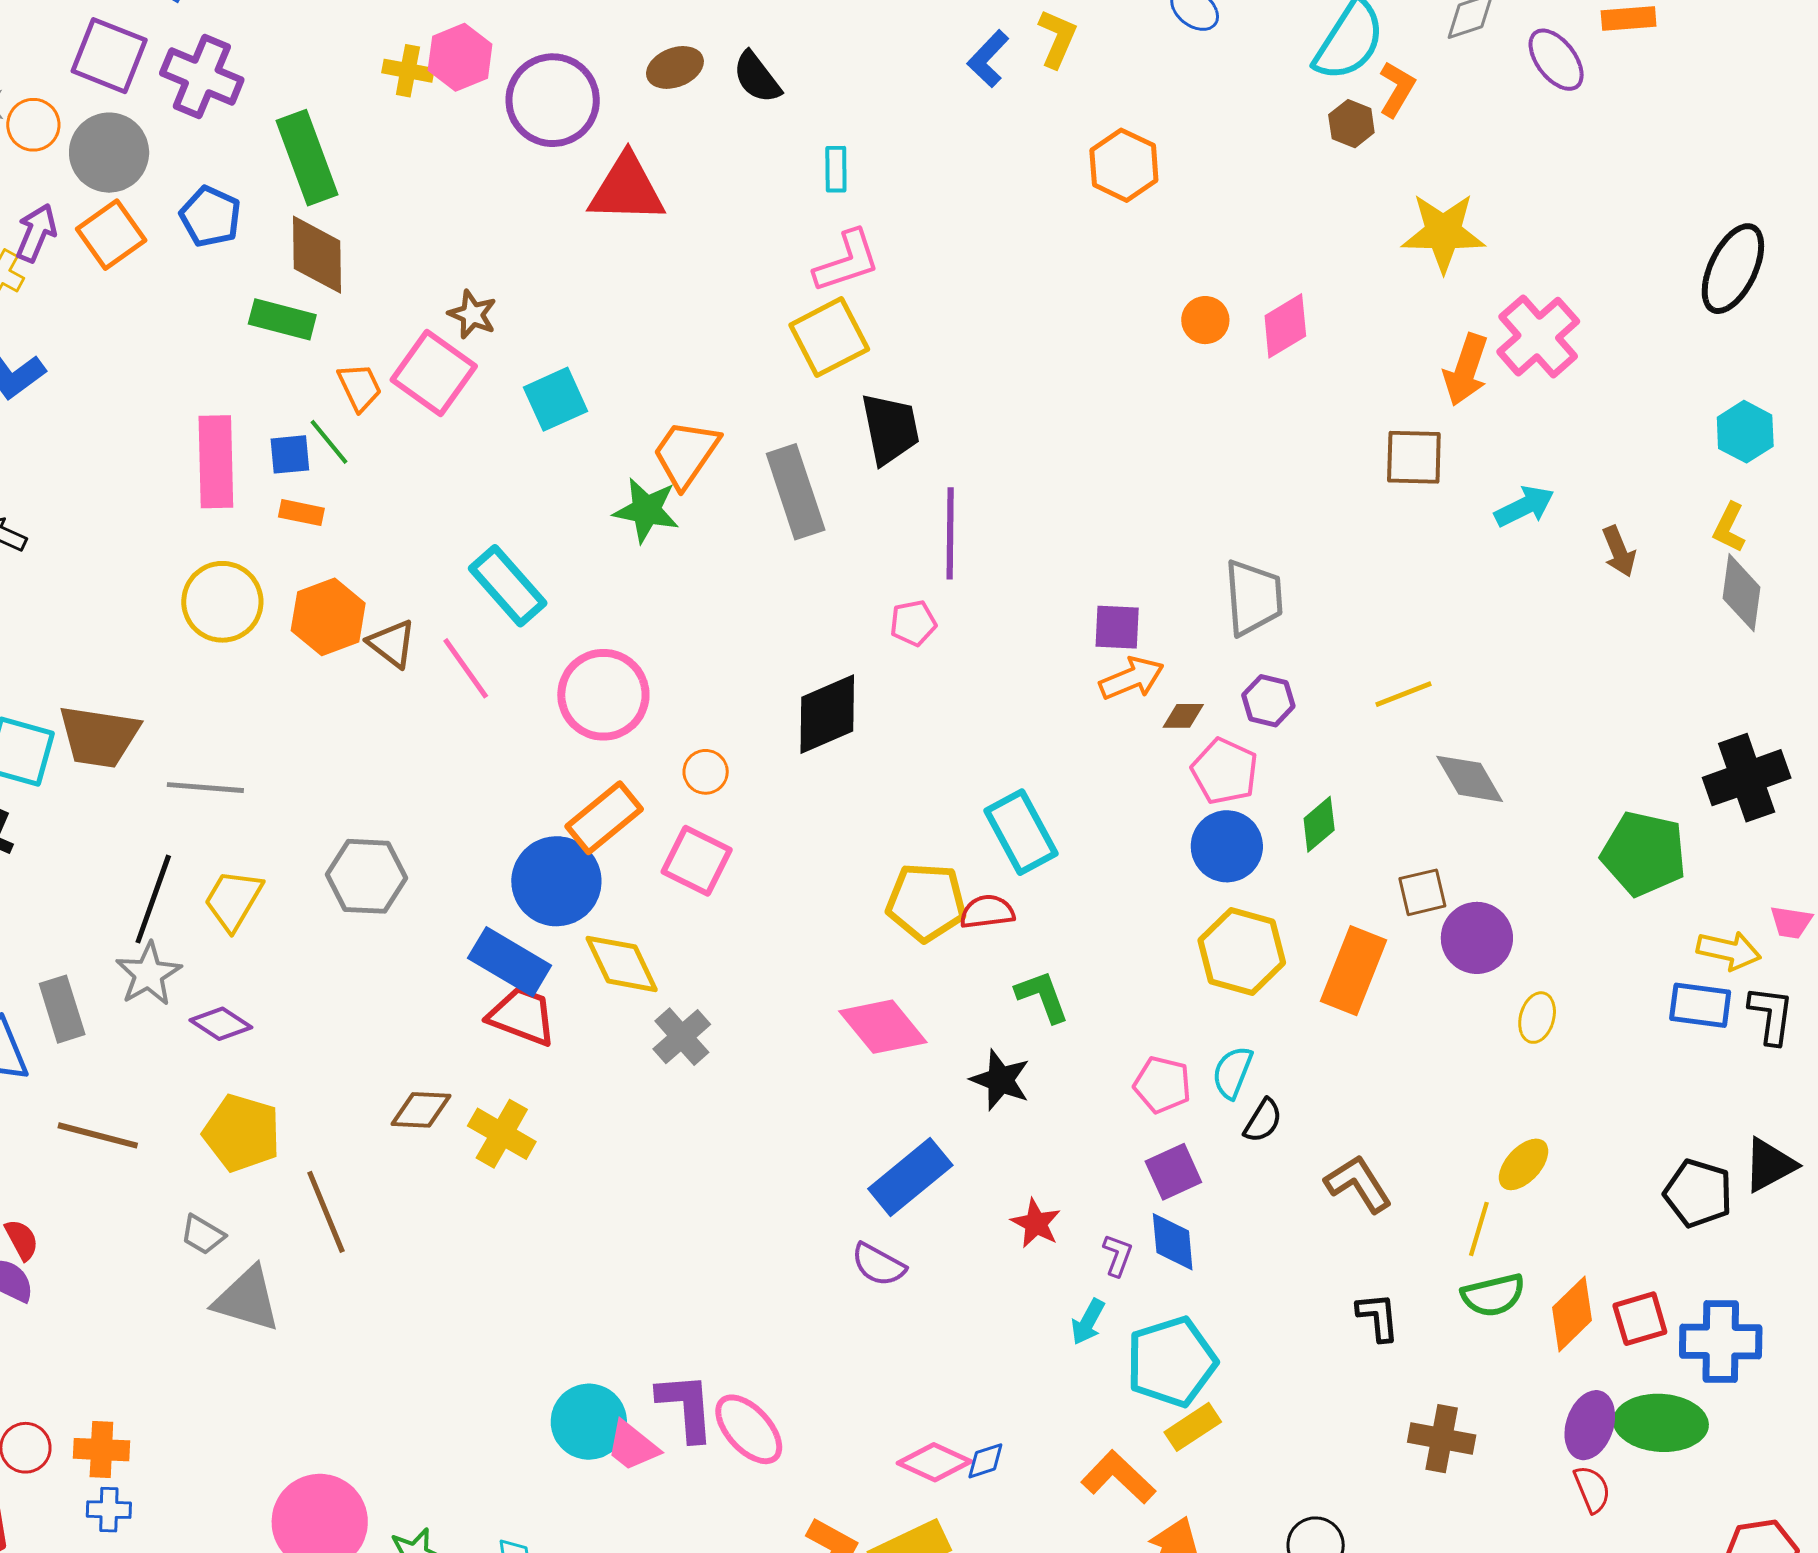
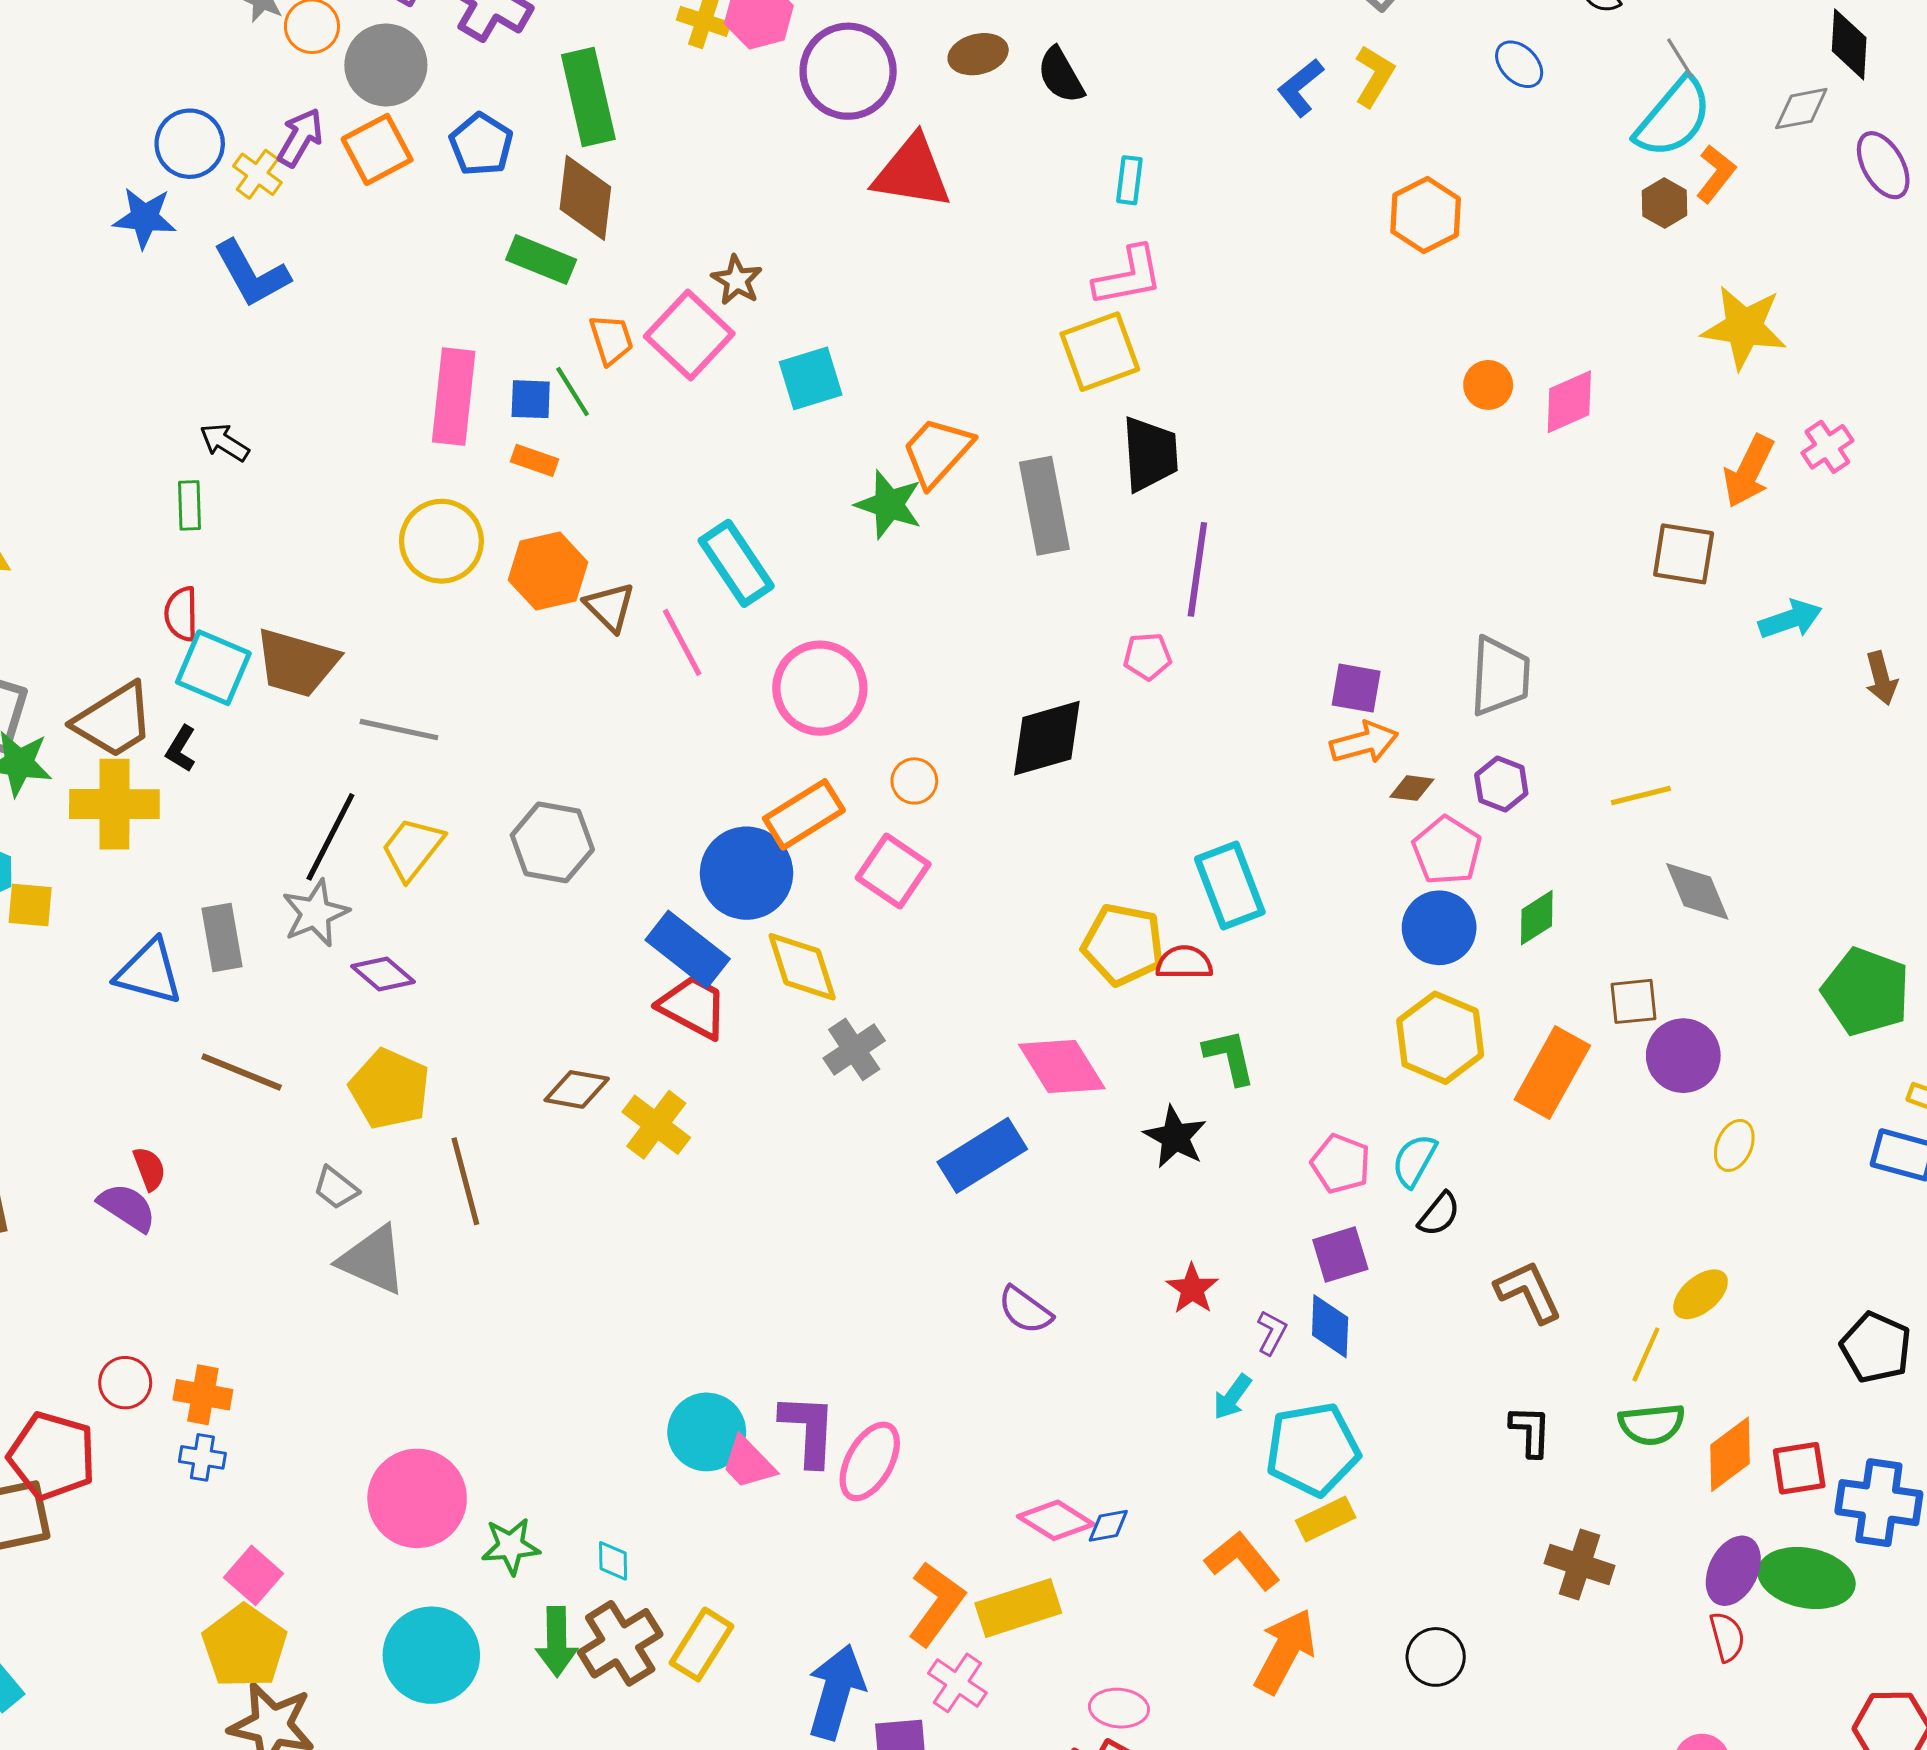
pink cross: (1538, 337) -> (1827, 447), size x0.6
blue rectangle: (910, 1177) -> (982, 1155), moved
pink ellipse: (749, 1429) -> (870, 1461), turned 64

